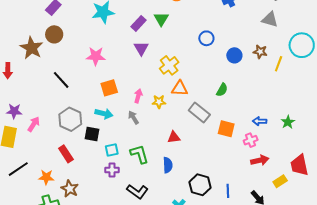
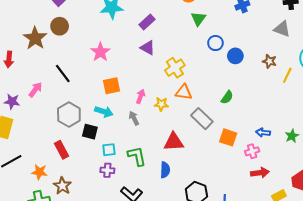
green triangle: (161, 19) -> (198, 19), moved
purple triangle: (141, 48) -> (148, 48), turned -35
blue circle: (234, 55) -> (235, 56), moved
pink star: (96, 56) -> (100, 52), turned 30
pink arrow: (34, 124) -> (35, 90), moved
red triangle: (174, 137) -> (174, 142), size x1.5

